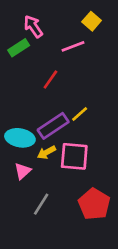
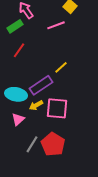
red line: (50, 80) -> (19, 50), moved
yellow line: (80, 114) -> (61, 67), moved
red pentagon: (94, 204) -> (53, 144), moved

